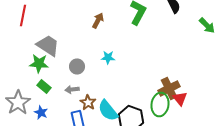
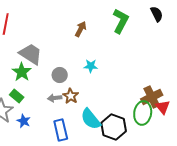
green star: (39, 64) -> (22, 72), turned 30
green rectangle: (44, 86) -> (17, 96), moved
brown star: (88, 102) -> (71, 96), moved

